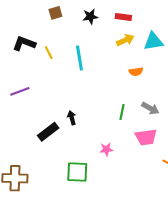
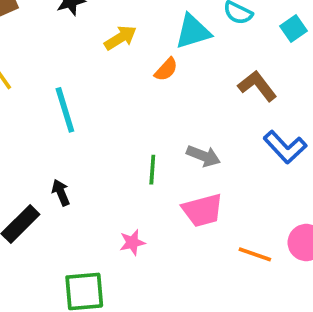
yellow arrow: (125, 40) -> (120, 38), moved
cyan line: (79, 58) -> (65, 110), moved
orange semicircle: (136, 72) -> (166, 69), moved, turned -32

